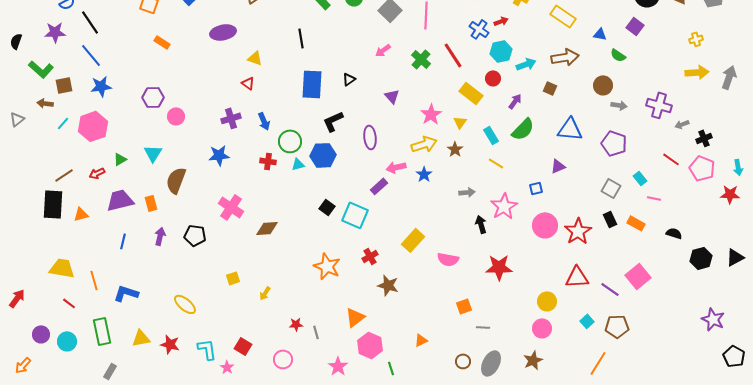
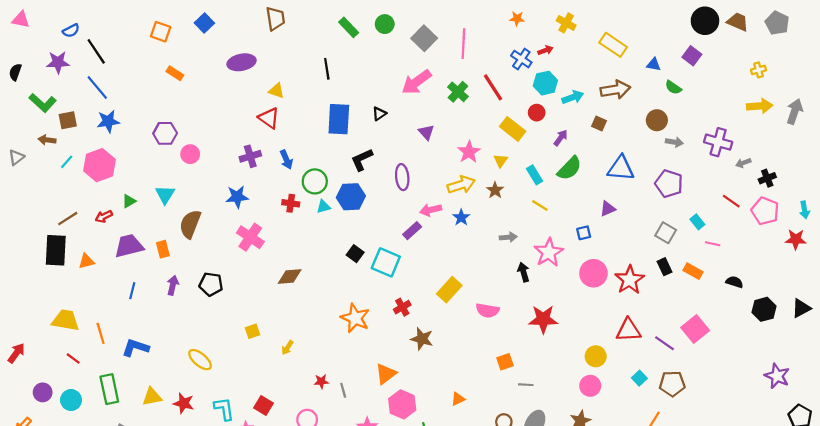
pink arrow: (383, 50) -> (416, 82), size x1.8
red triangle: (248, 83) -> (269, 118), size x1.5
pink cross: (231, 207) -> (250, 237), moved

